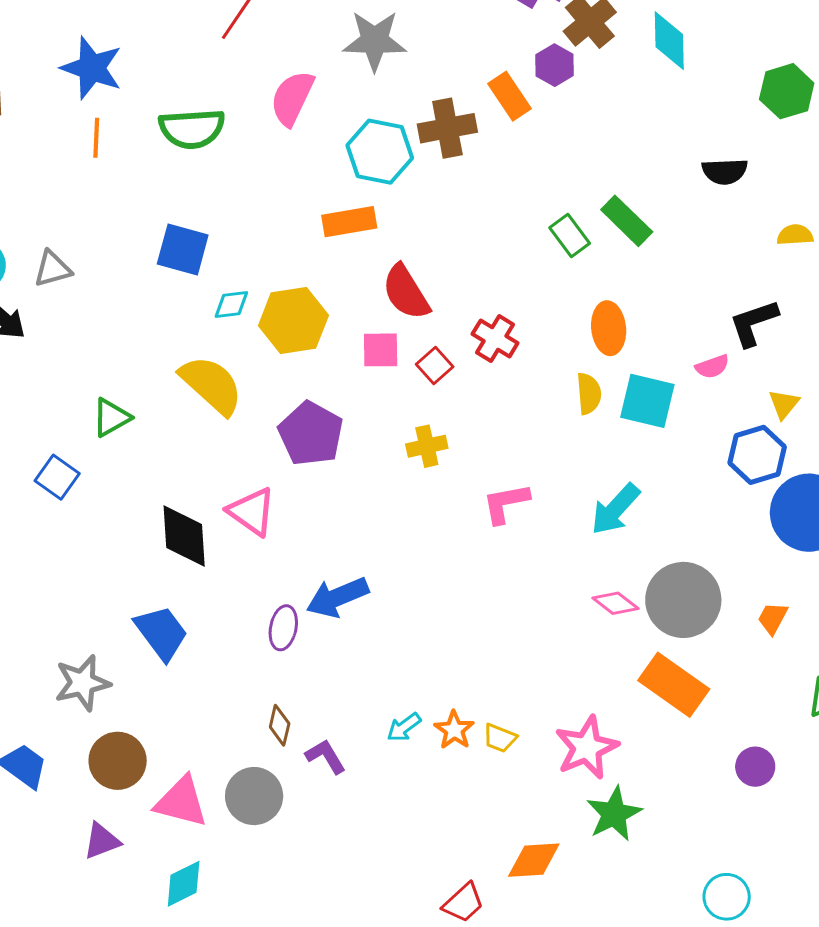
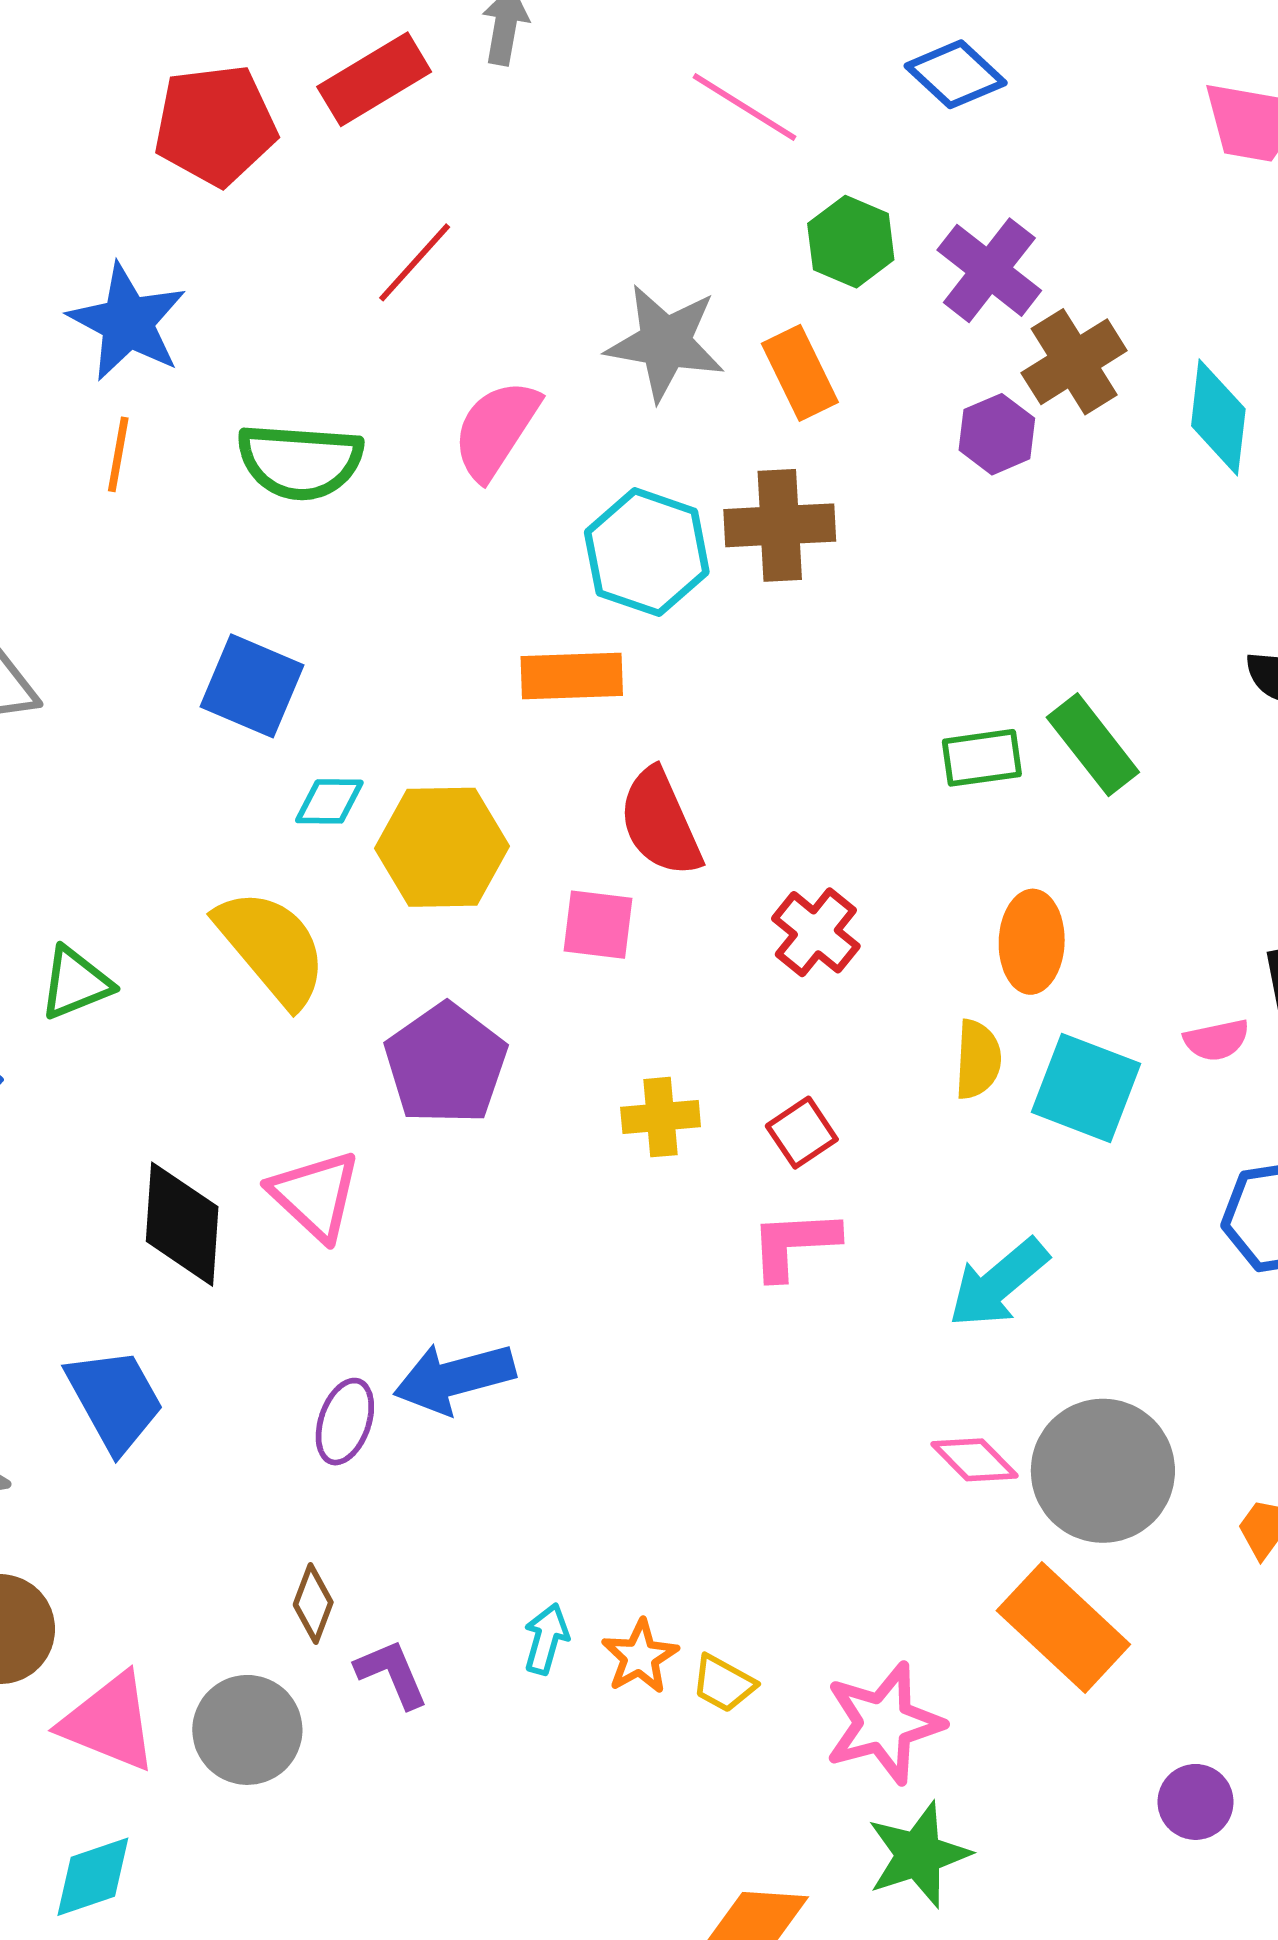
orange rectangle: (509, 96) -> (800, 373), moved
green rectangle: (570, 236) -> (982, 758), turned -69
red square: (435, 365) -> (802, 1133), moved
cyan arrow: (404, 727) -> (546, 1639), turned 135

